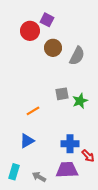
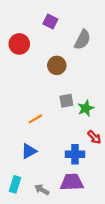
red circle: (30, 31) -> (19, 44), moved
brown circle: (53, 48) -> (57, 65), moved
gray semicircle: (77, 56) -> (83, 40), moved
red arrow: (88, 156) -> (94, 137), moved

